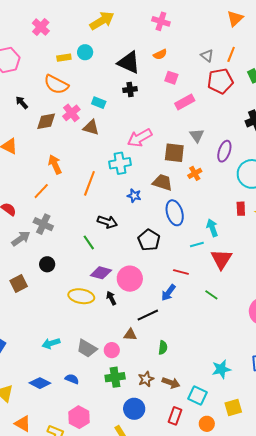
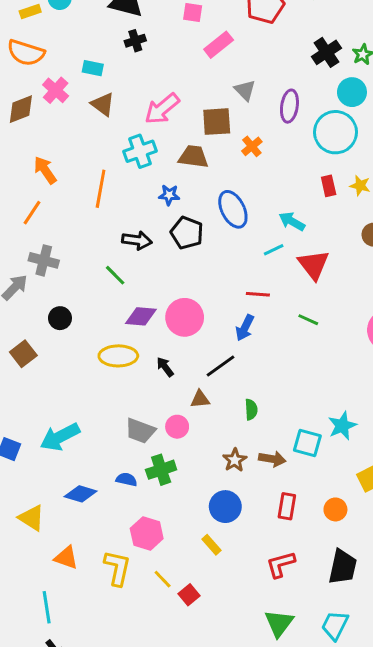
brown triangle: (91, 127) -> (103, 104), moved, turned 30
brown trapezoid: (162, 182) -> (193, 157), moved
cyan arrow: (212, 228) -> (292, 221), turned -30
black pentagon: (149, 240) -> (187, 233), moved
black arrow: (111, 298) -> (165, 367), moved
cyan arrow: (51, 343) -> (60, 437), moved, size x1.5
green cross: (115, 377) -> (161, 470), moved
cyan square: (198, 396) -> (307, 443), moved

